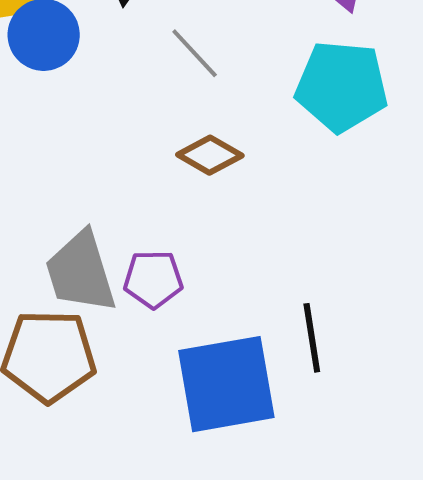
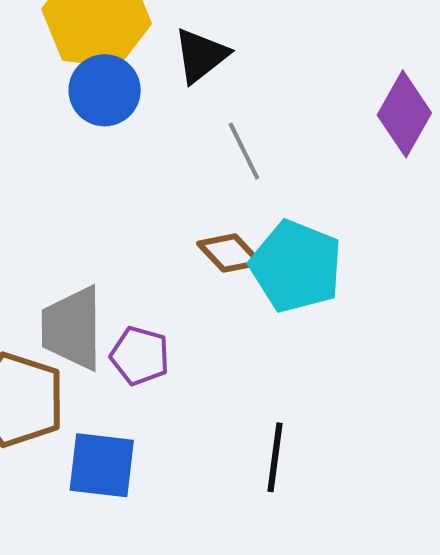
cyan pentagon: (342, 86) -> (296, 266), moved
blue square: (226, 384) -> (102, 465), moved, size x0.7

